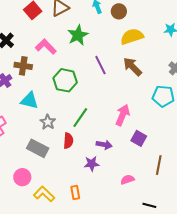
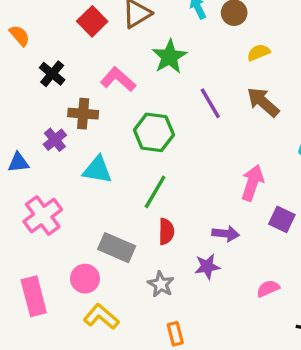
yellow semicircle: (132, 37) -> (259, 52), size x0.6
green line: (80, 118) -> (155, 192), moved
gray star: (48, 122) -> (161, 284), moved
pink circle: (22, 177) -> (85, 279), moved
orange rectangle: (75, 192) -> (175, 334), moved
yellow L-shape: (44, 194) -> (101, 317), moved

